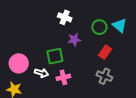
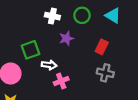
green circle: (99, 27) -> (82, 15), moved
green square: (55, 56) -> (31, 50), moved
white arrow: (41, 73) -> (49, 65), moved

